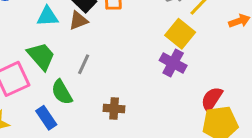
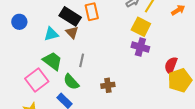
brown triangle: (78, 21) -> (72, 32), turned -40

